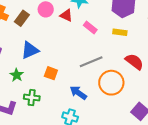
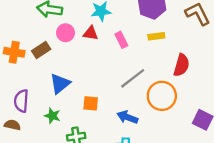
brown rectangle: (22, 18) -> (41, 50), turned 35
pink rectangle: (90, 28) -> (121, 40), turned 40
red semicircle: (134, 62) -> (182, 65), turned 84

